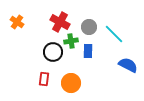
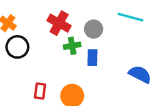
cyan line: (114, 34) -> (131, 17), moved, turned -30
black circle: (53, 52) -> (17, 47), moved

